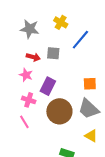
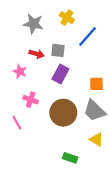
pink star: (26, 75) -> (20, 71), moved
purple rectangle: (48, 86) -> (60, 74), moved
pink line: (24, 122) -> (17, 123), moved

